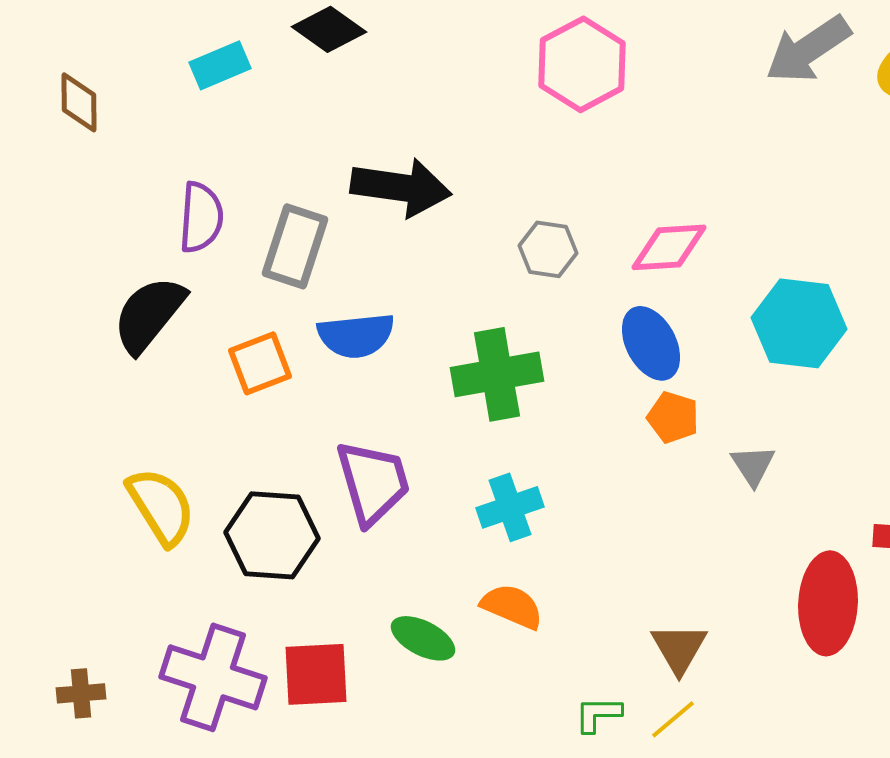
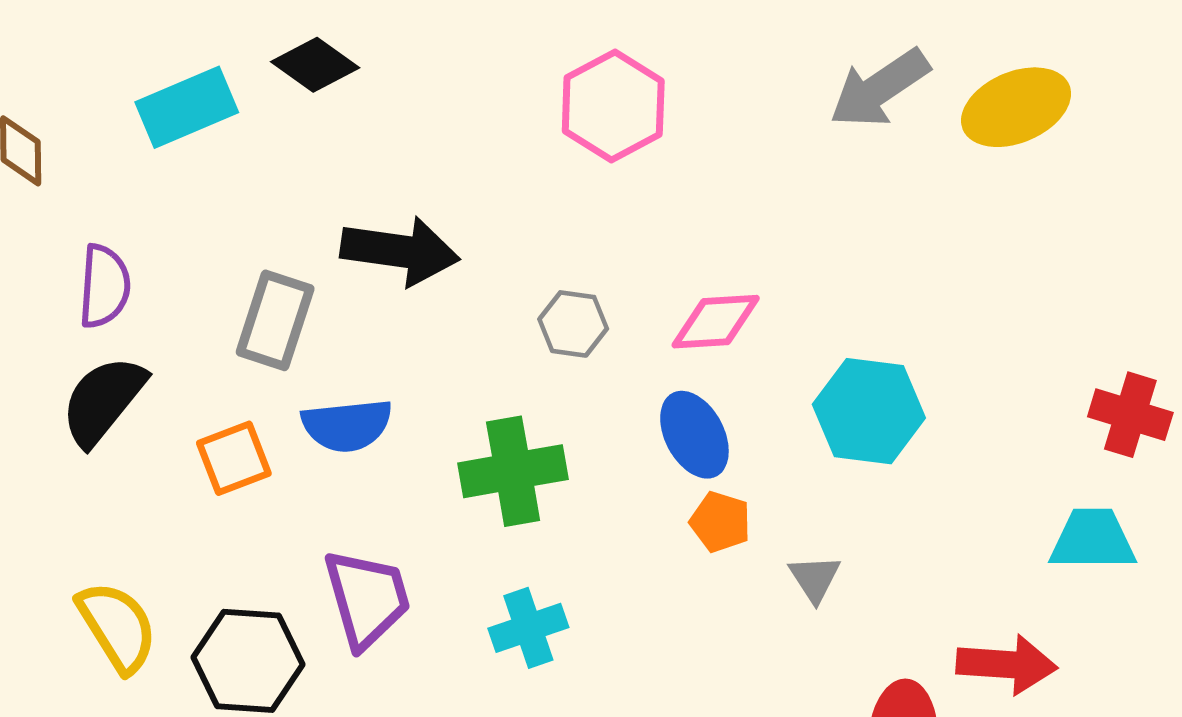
cyan rectangle: (220, 65) -> (187, 107), size x1.4
purple semicircle: (201, 217) -> (104, 286), moved

